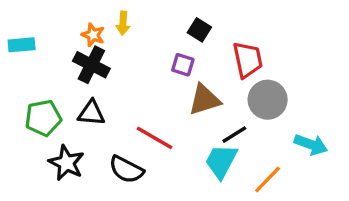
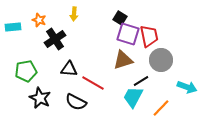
orange star: (93, 35) -> (39, 20), moved
black cross: (91, 65) -> (55, 39), turned 30
purple square: (183, 65) -> (128, 34), moved, size x1.6
black triangle: (91, 113) -> (69, 69), moved

